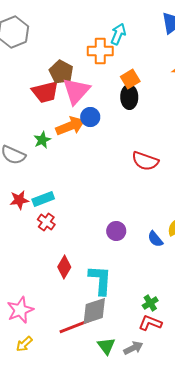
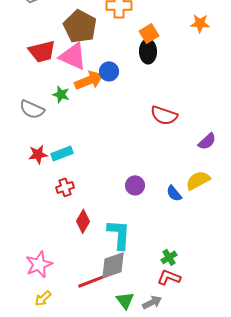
brown pentagon: (61, 72) -> (80, 26), size x1.4
pink triangle: (76, 91) -> (73, 56), moved, turned -48
red trapezoid: (45, 92) -> (42, 51), moved
green star: (42, 140) -> (61, 94), turned -30
red cross: (46, 222) -> (65, 187), moved, turned 36

